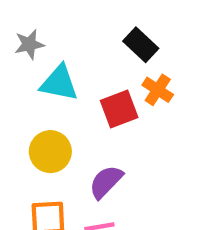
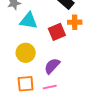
orange cross: (158, 90) -> (75, 22), turned -32

